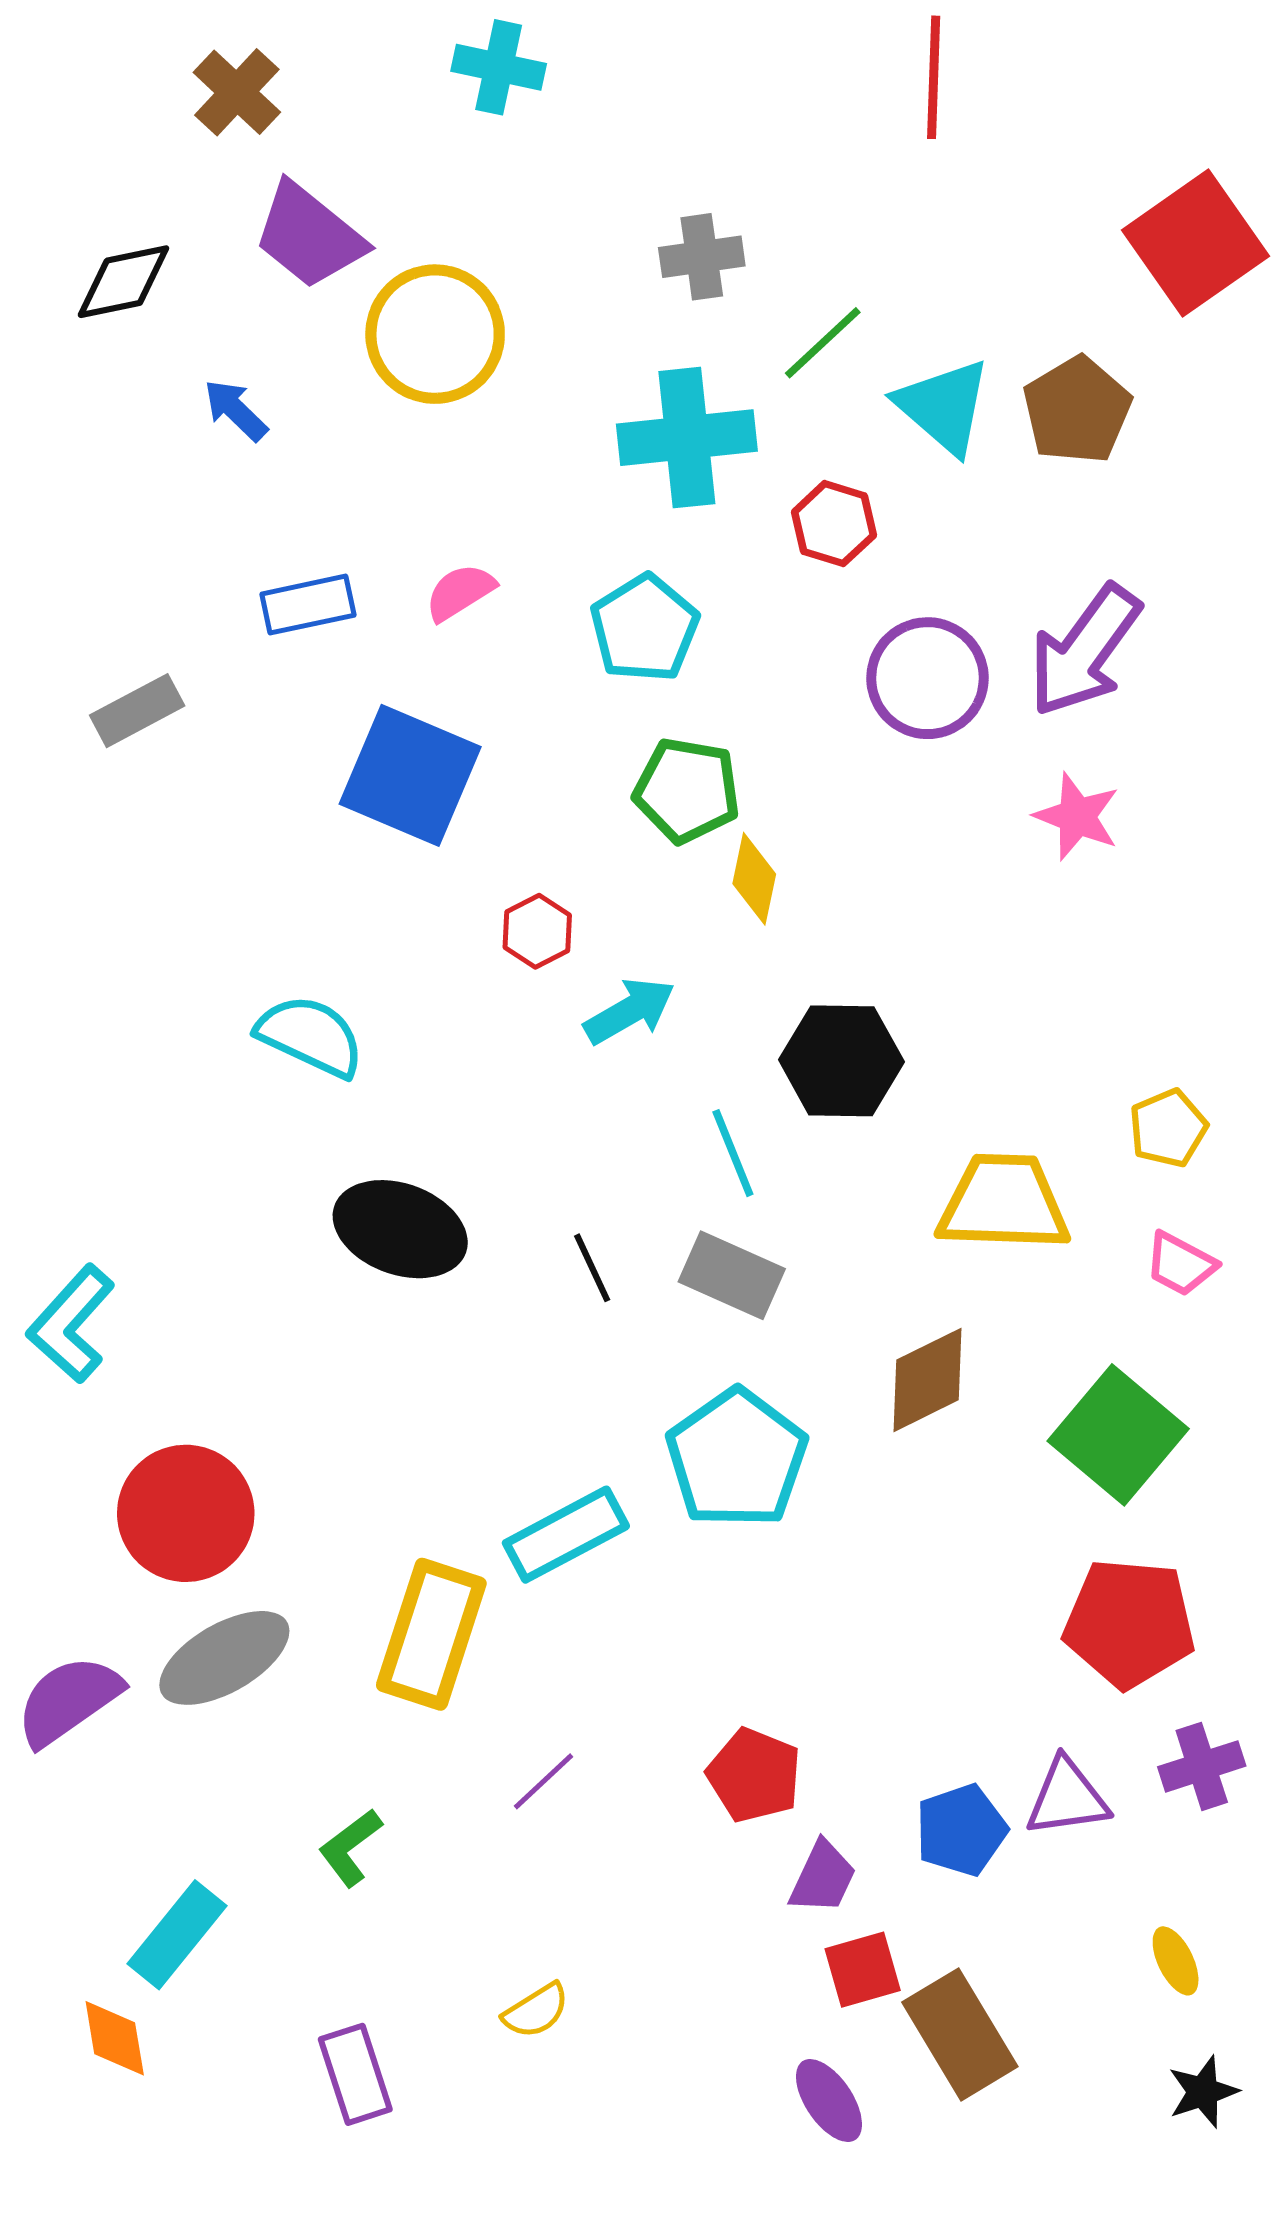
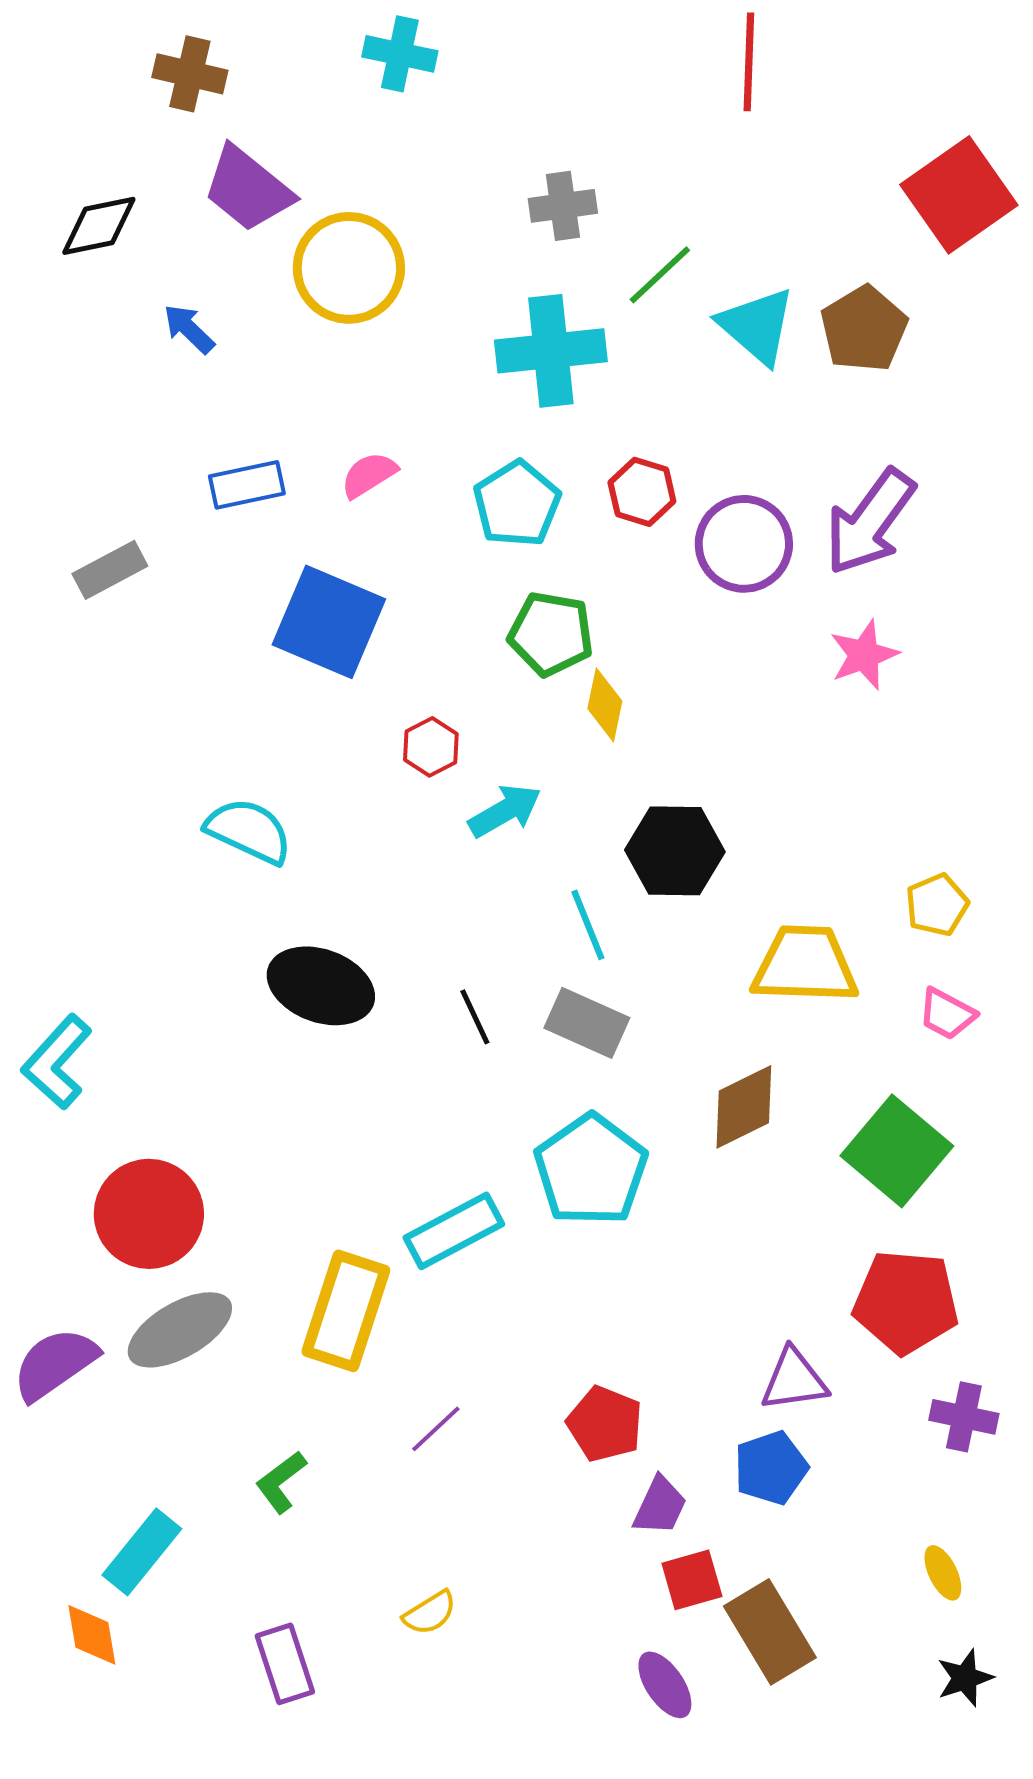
brown cross: (237, 92) -> (190, 74), turned -30
red hexagon: (834, 524) -> (642, 492), moved
pink star: (1077, 817) -> (864, 655), turned 30
purple cross: (1202, 1766) -> (964, 1417), turned 30
purple triangle: (1067, 1798) -> (794, 1380), moved

